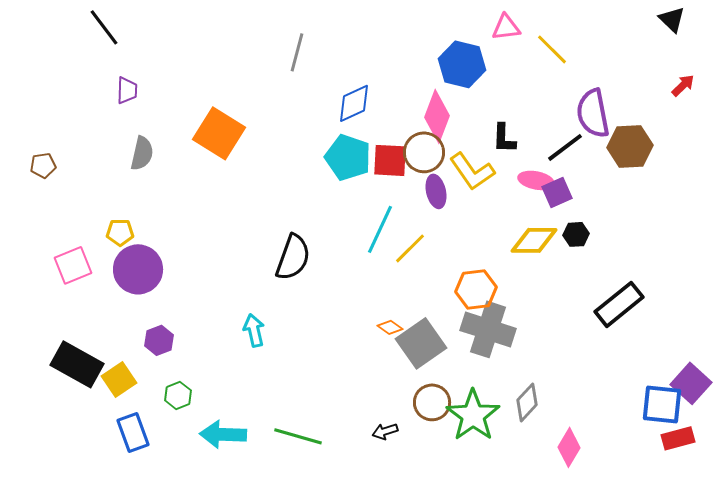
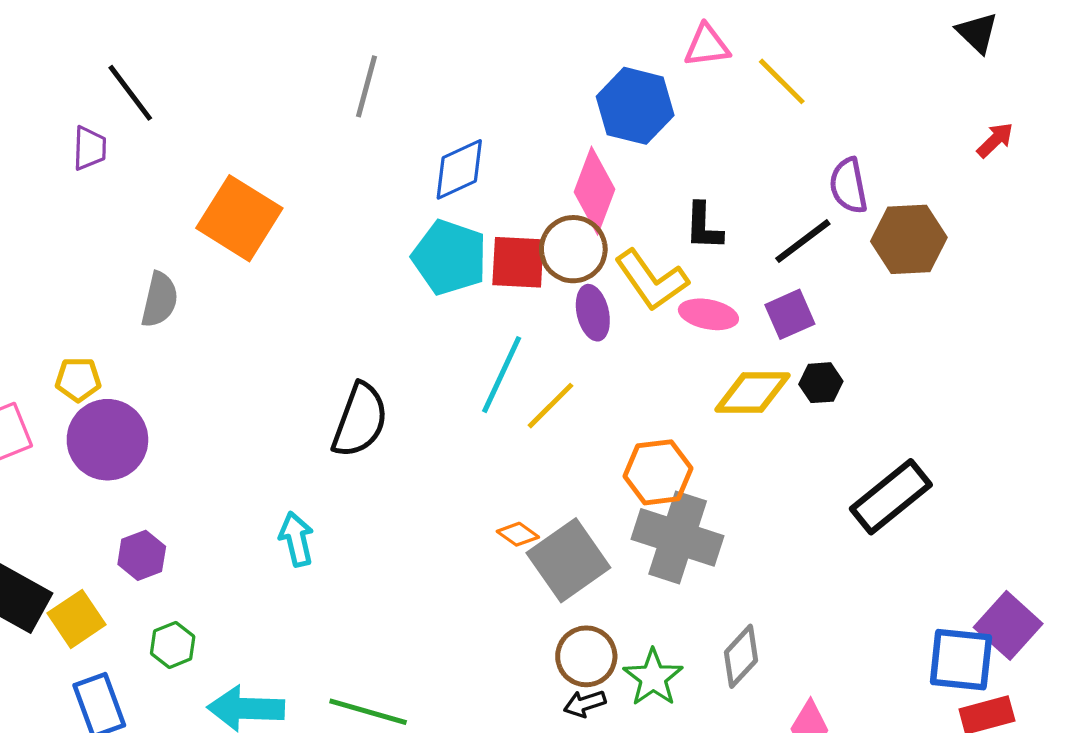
black line: (104, 27) -> (130, 93), moved
purple semicircle: (593, 113) -> (849, 186), size x0.7
gray semicircle: (142, 153) -> (160, 300), moved
pink ellipse: (536, 180) -> (708, 314), moved
green star: (473, 415) -> (653, 678), size x0.7
black arrow: (385, 431) -> (585, 704), moved

